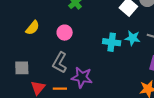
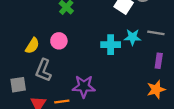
yellow semicircle: (33, 28) -> (32, 46), moved
gray L-shape: (60, 63) -> (43, 70), moved

